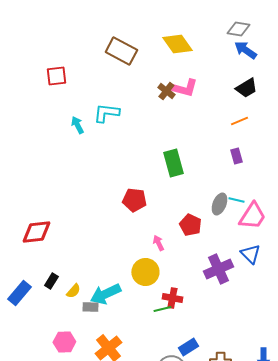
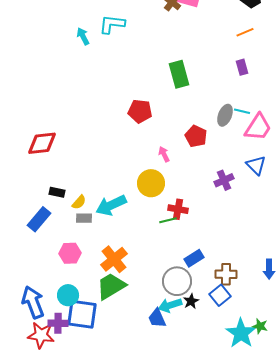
purple cross: (218, 269) -> (224, 180), size x0.7
black rectangle: (51, 281) -> (57, 192), turned 70
blue rectangle: (19, 293) -> (39, 219), moved
gray rectangle: (90, 307) -> (84, 218), moved

